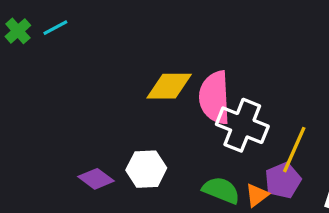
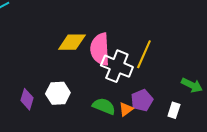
yellow line: (294, 150) -> (144, 54), moved
purple diamond: (96, 179) -> (27, 99), turned 70

